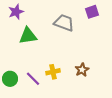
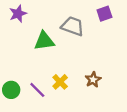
green triangle: (28, 36) -> (44, 41), moved
yellow cross: (53, 72) -> (60, 82), turned -32

